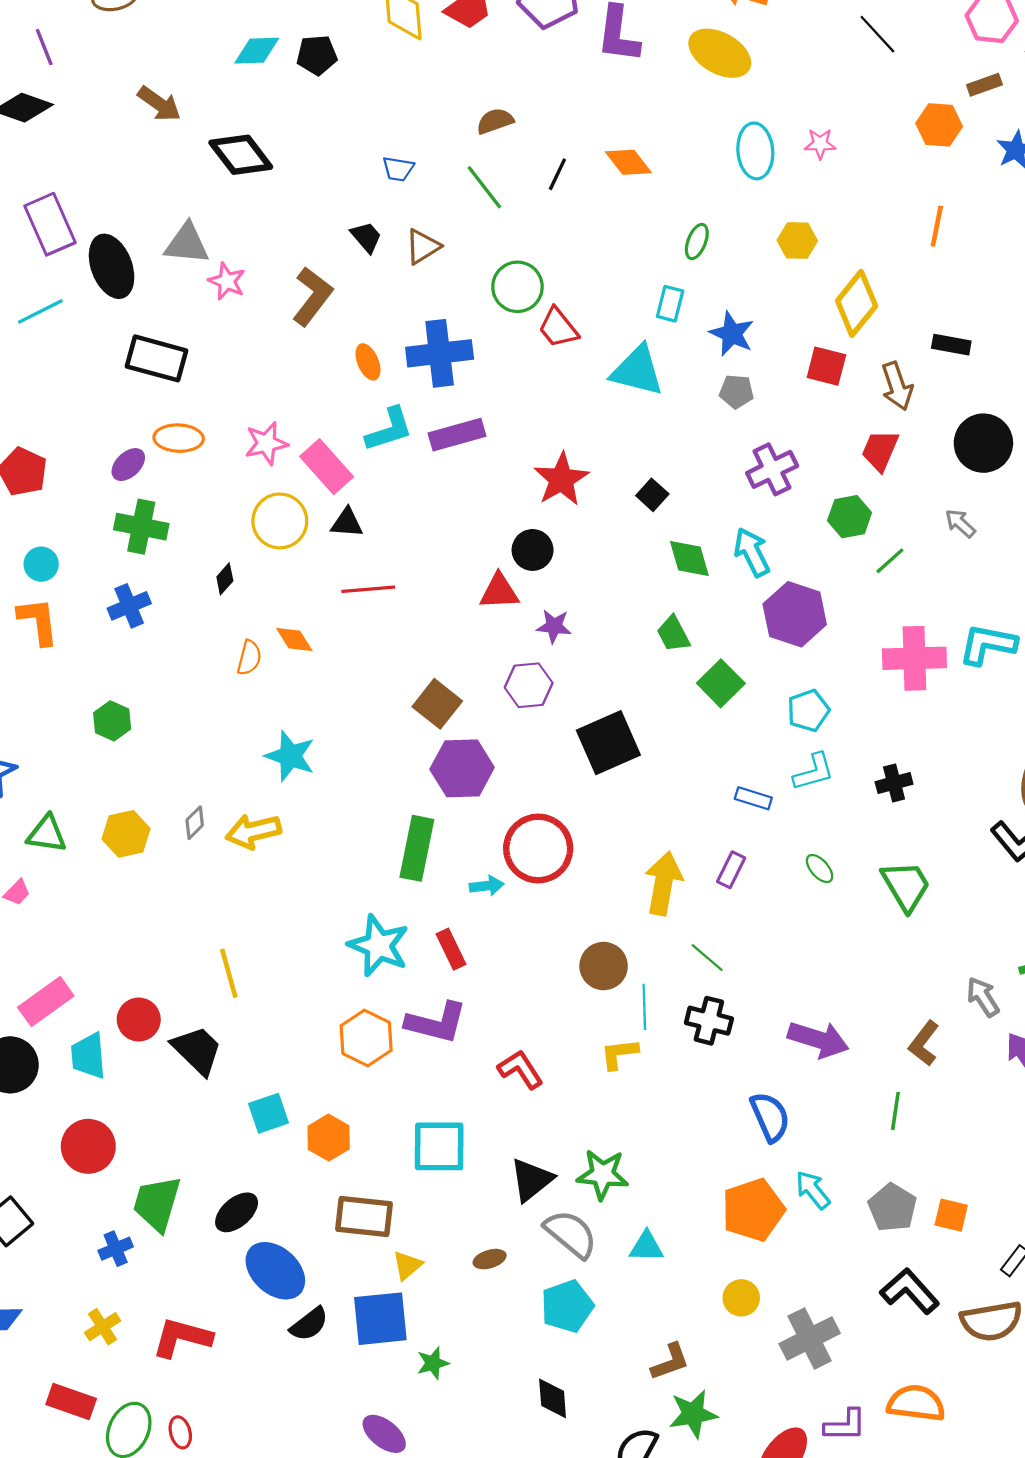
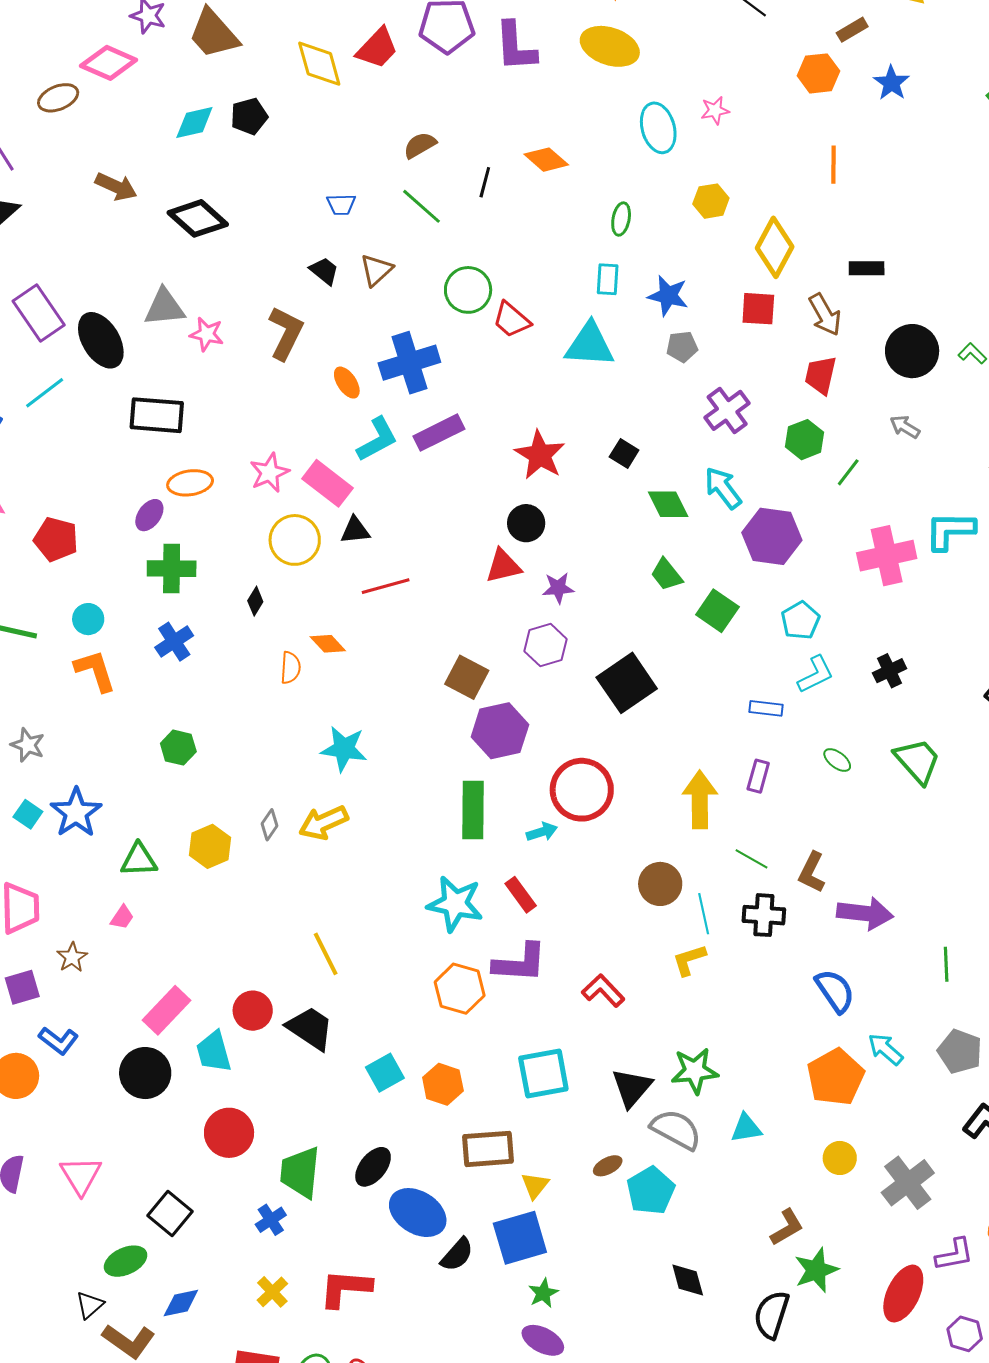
brown L-shape: (924, 1043) -> (812, 872), moved
cyan pentagon: (567, 1306) -> (651, 1191), moved
green star: (433, 1363) -> (543, 1293), moved

